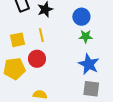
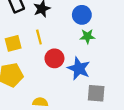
red circle: (37, 59) -> (54, 58), moved
blue star: (89, 64) -> (79, 68), moved

